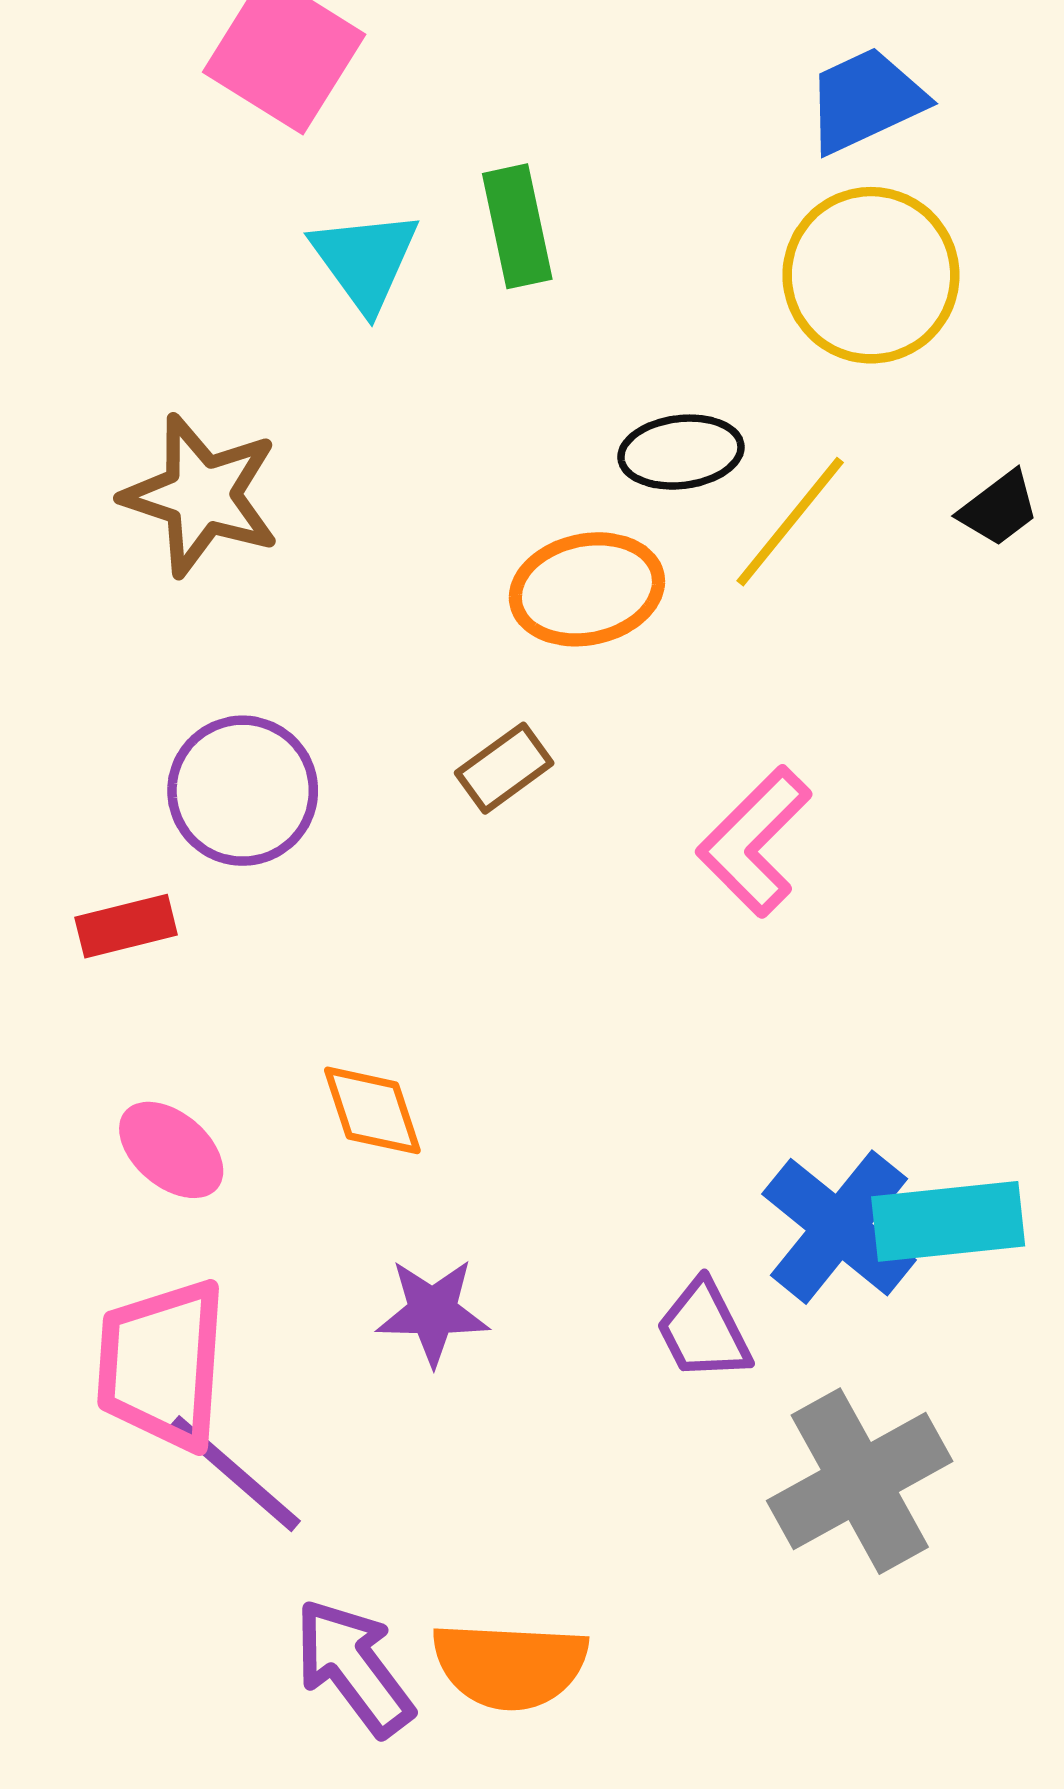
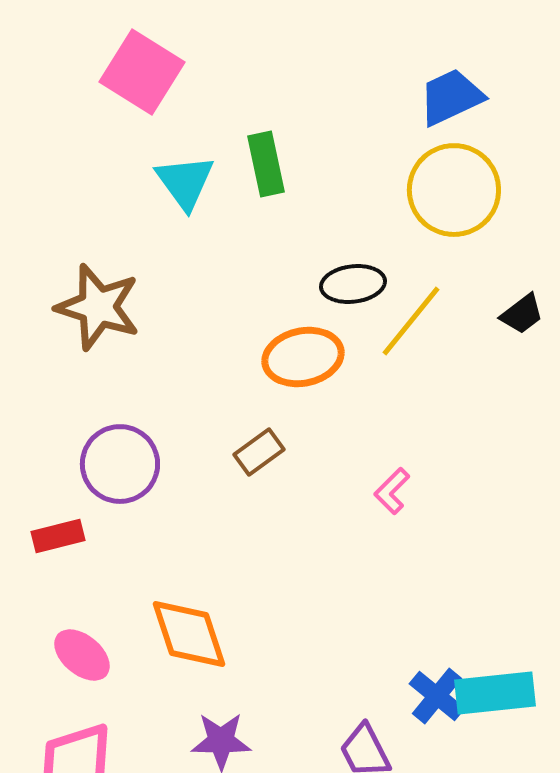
pink L-shape: (754, 841) -> (392, 491), size x0.6
orange diamond: (372, 1110) -> (189, 634), size x1.4
blue cross: (839, 1227) -> (437, 696), size x0.7

